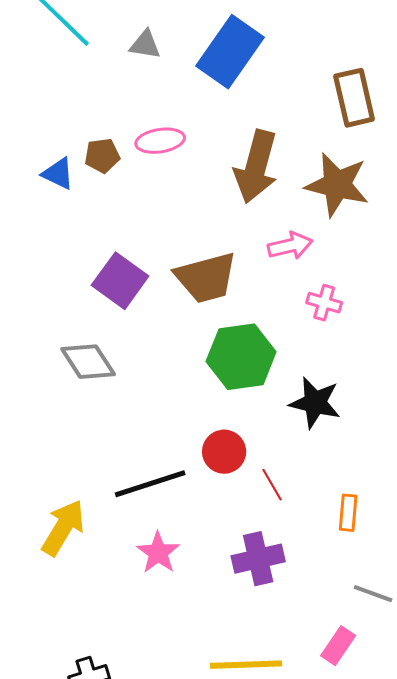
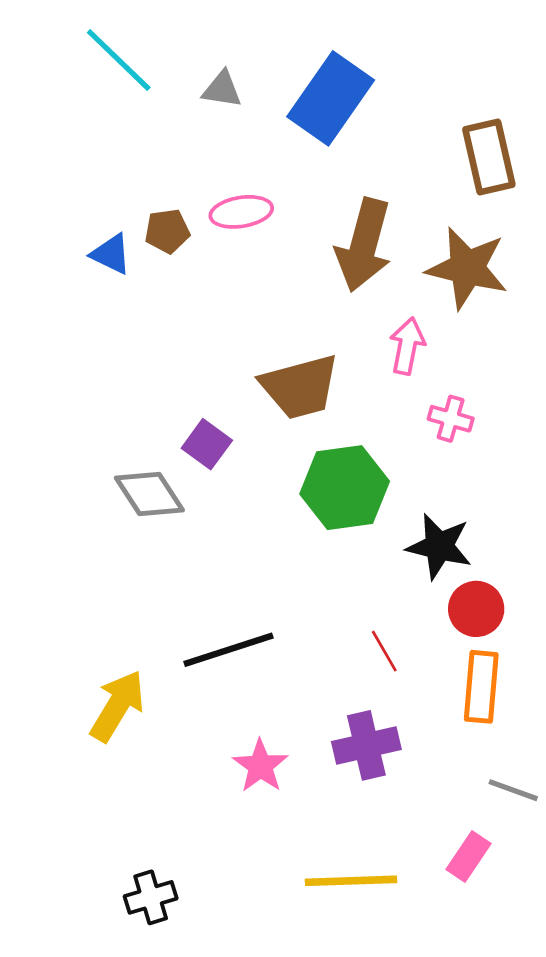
pink arrow: (290, 246) -> (407, 346), turned -66
purple square: (120, 281) -> (207, 444), moved, size x0.7
red circle: (224, 452) -> (476, 609), moved
orange rectangle: (348, 513) -> (481, 687), size x1.5
pink star: (158, 553) -> (260, 766), moved

